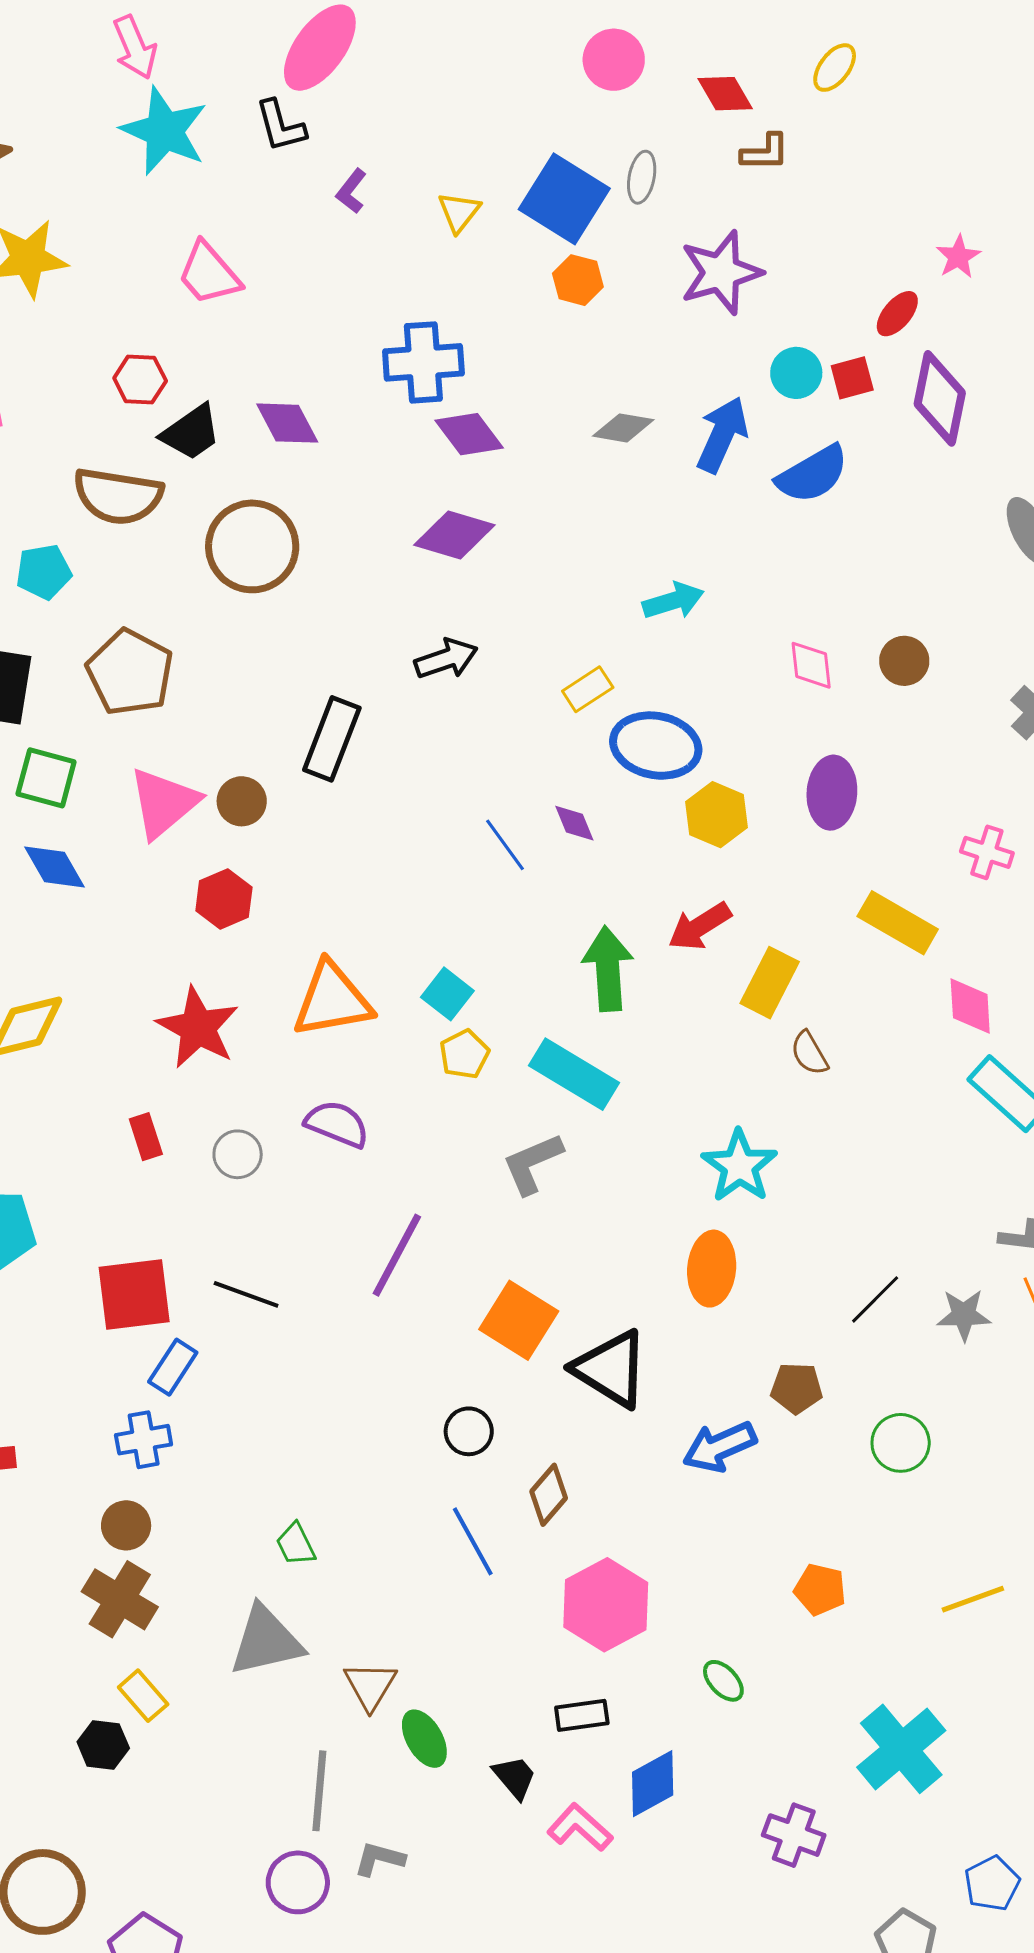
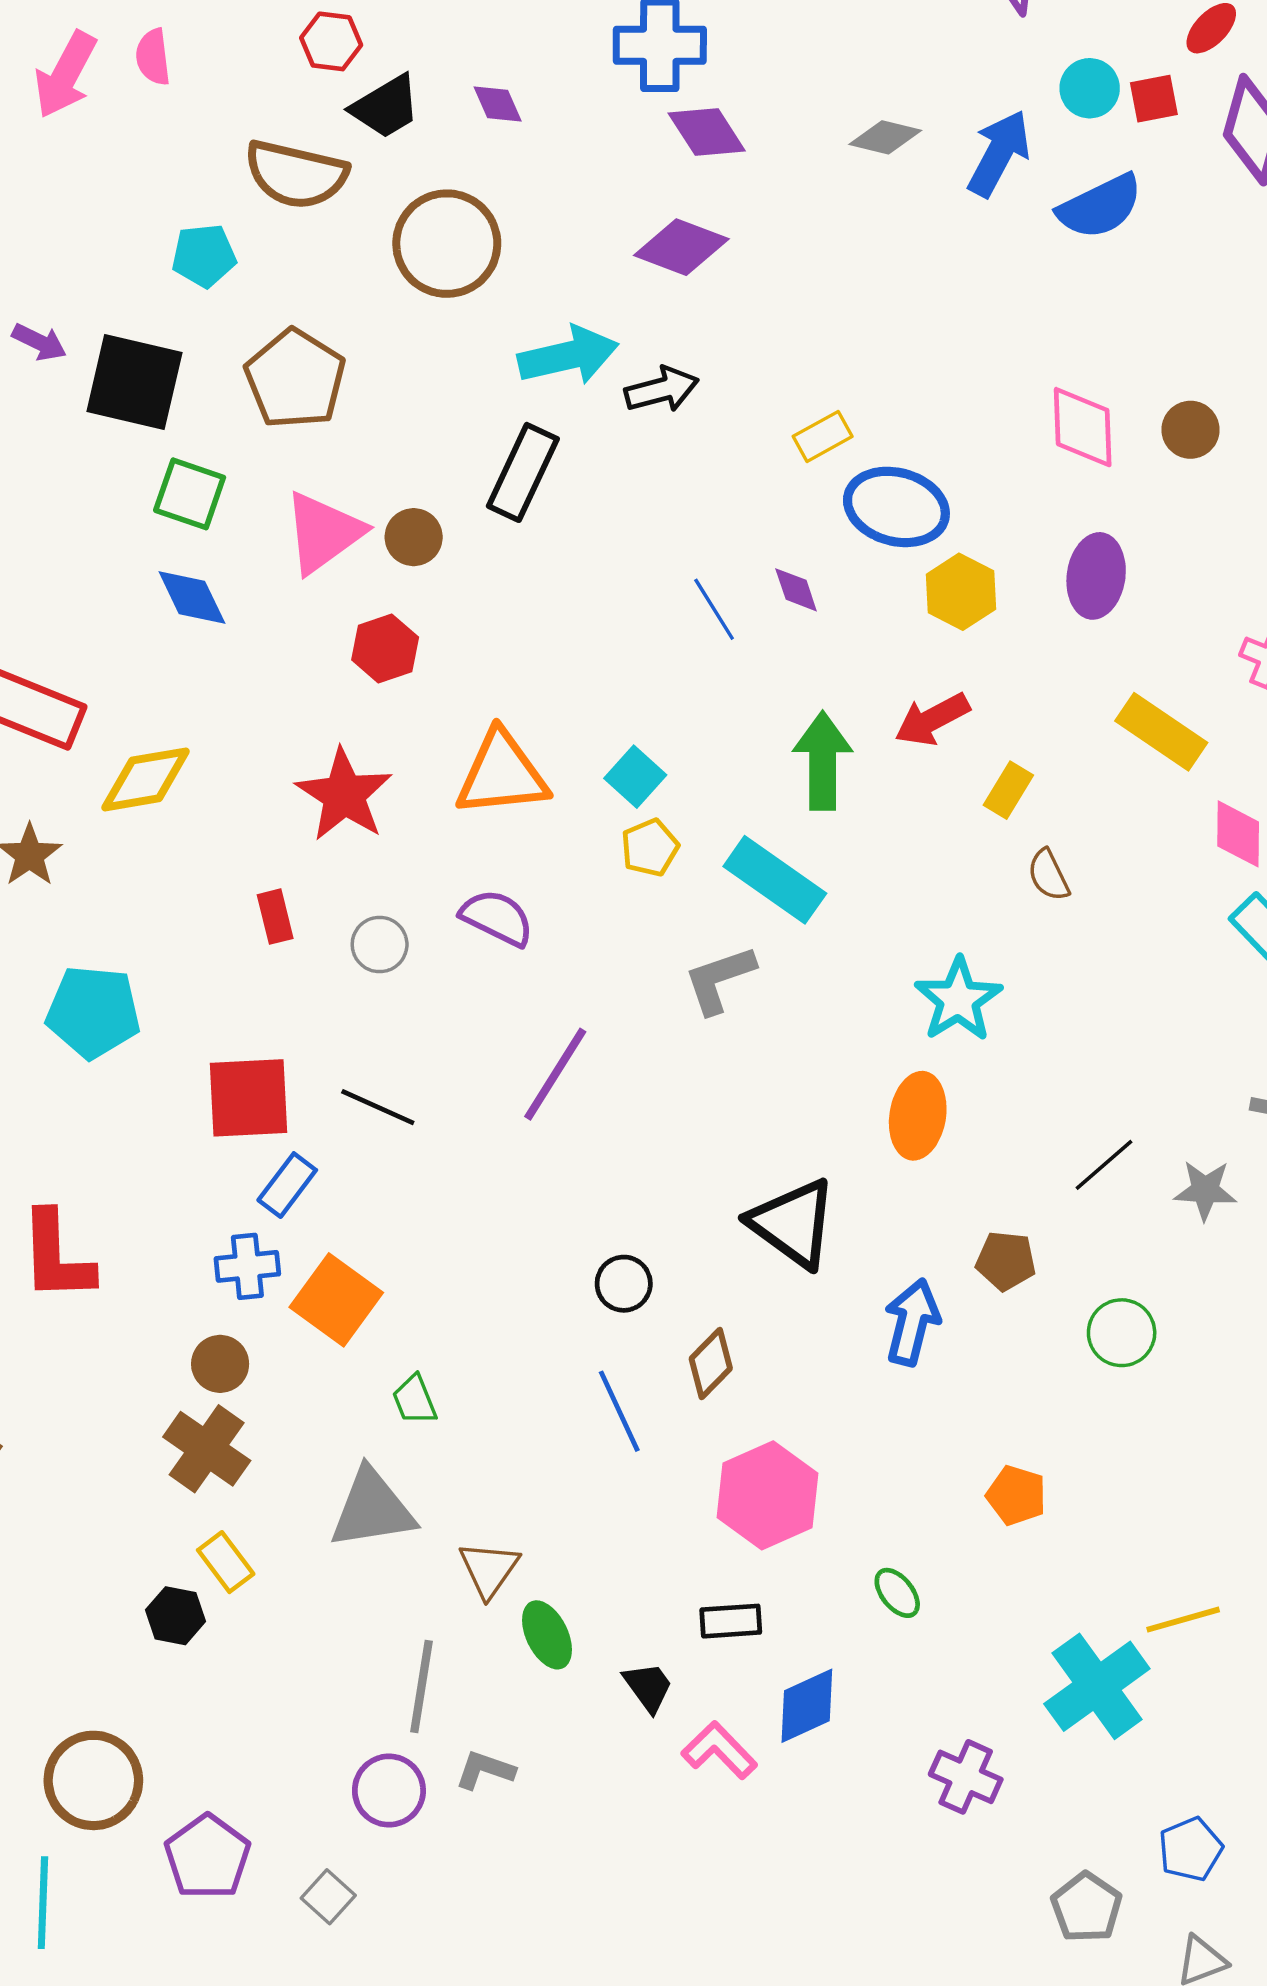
purple diamond: (287, 423) -> (498, 104), size x0.7
cyan arrow: (673, 601) -> (568, 356), moved, size x1.4
pink diamond: (811, 665) -> (1083, 427), size x1.4
yellow rectangle: (770, 983) -> (1008, 790), size x0.7
orange square: (519, 1320) -> (336, 1300), moved
blue arrow: (720, 1447) -> (912, 1322), turned 124
yellow line: (973, 1599) -> (1183, 1620), moved

